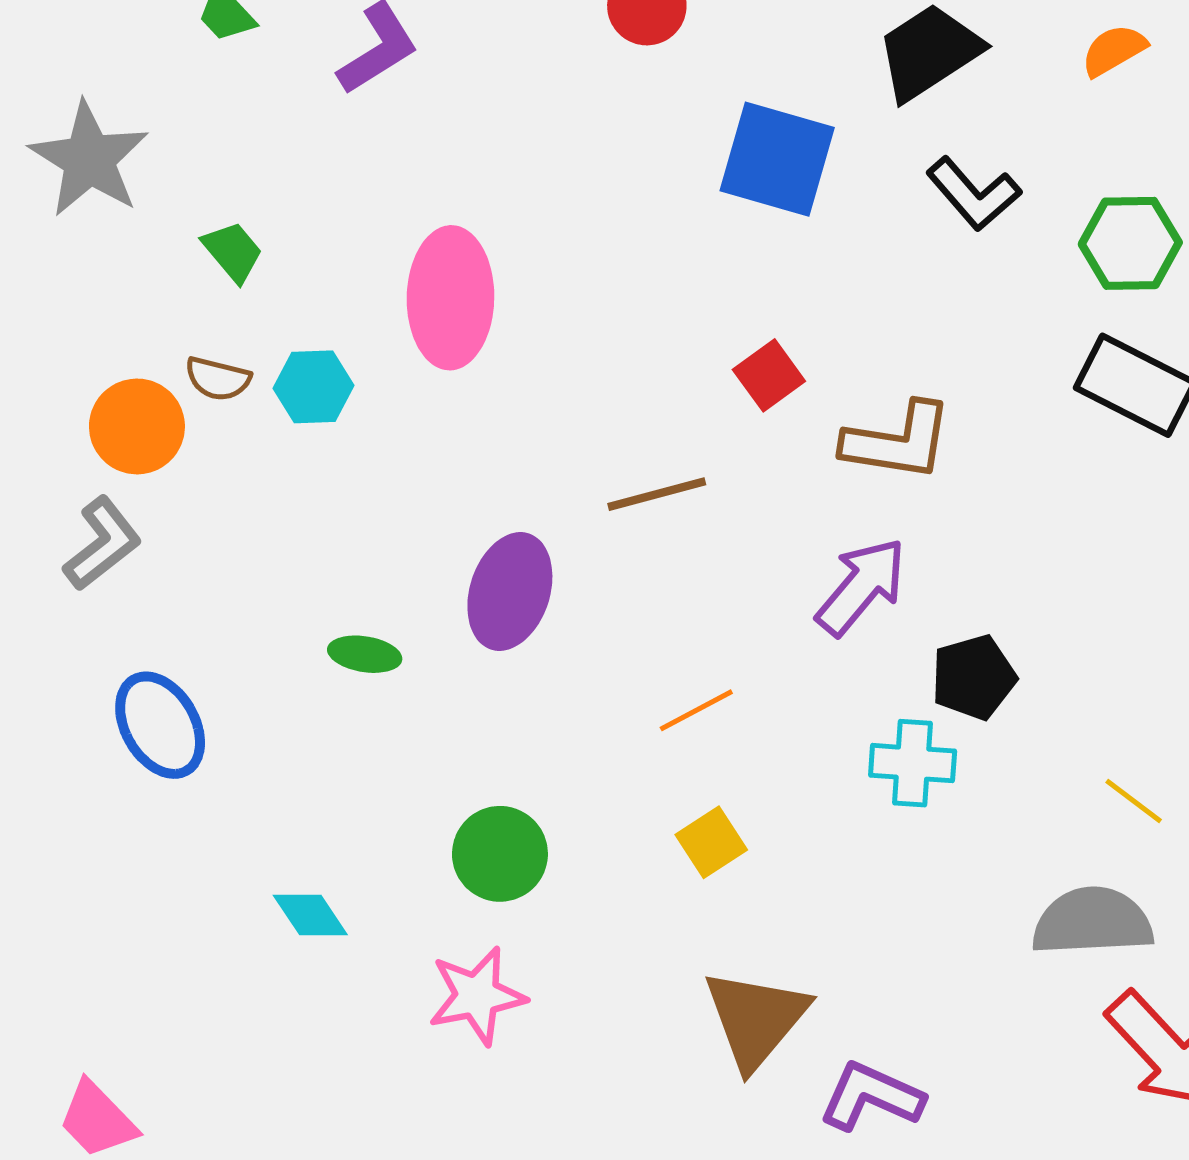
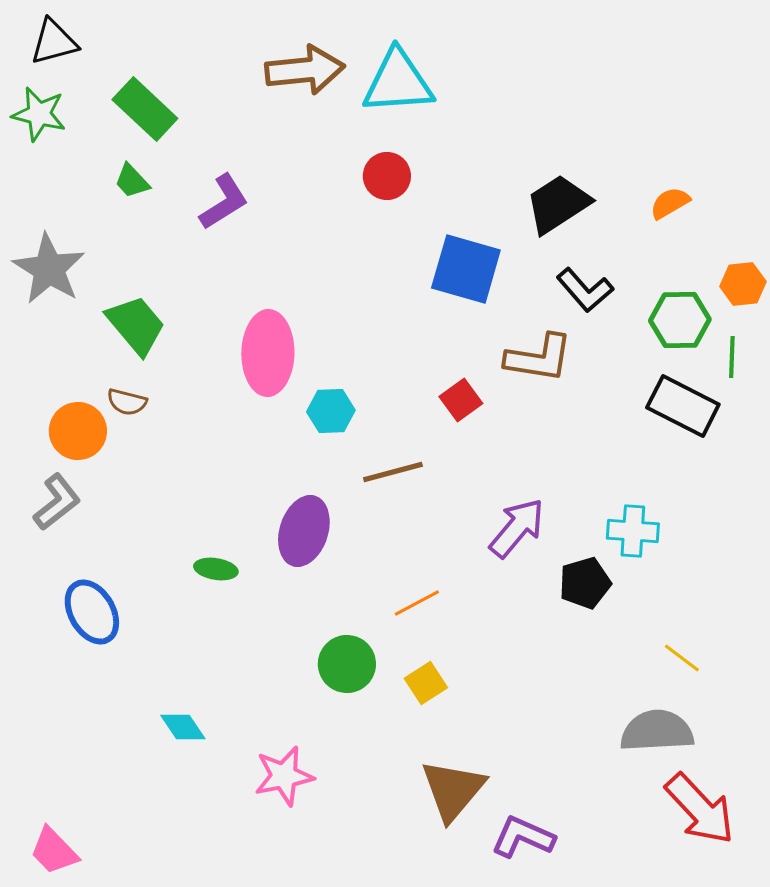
green trapezoid: (233, 252) -> (136, 325), size x1.6
cyan hexagon: (314, 387) -> (331, 411), moved
brown L-shape: (898, 441) -> (539, 358), moved
cyan cross: (913, 763) -> (633, 531), moved
green circle: (500, 854) -> (347, 664), moved

